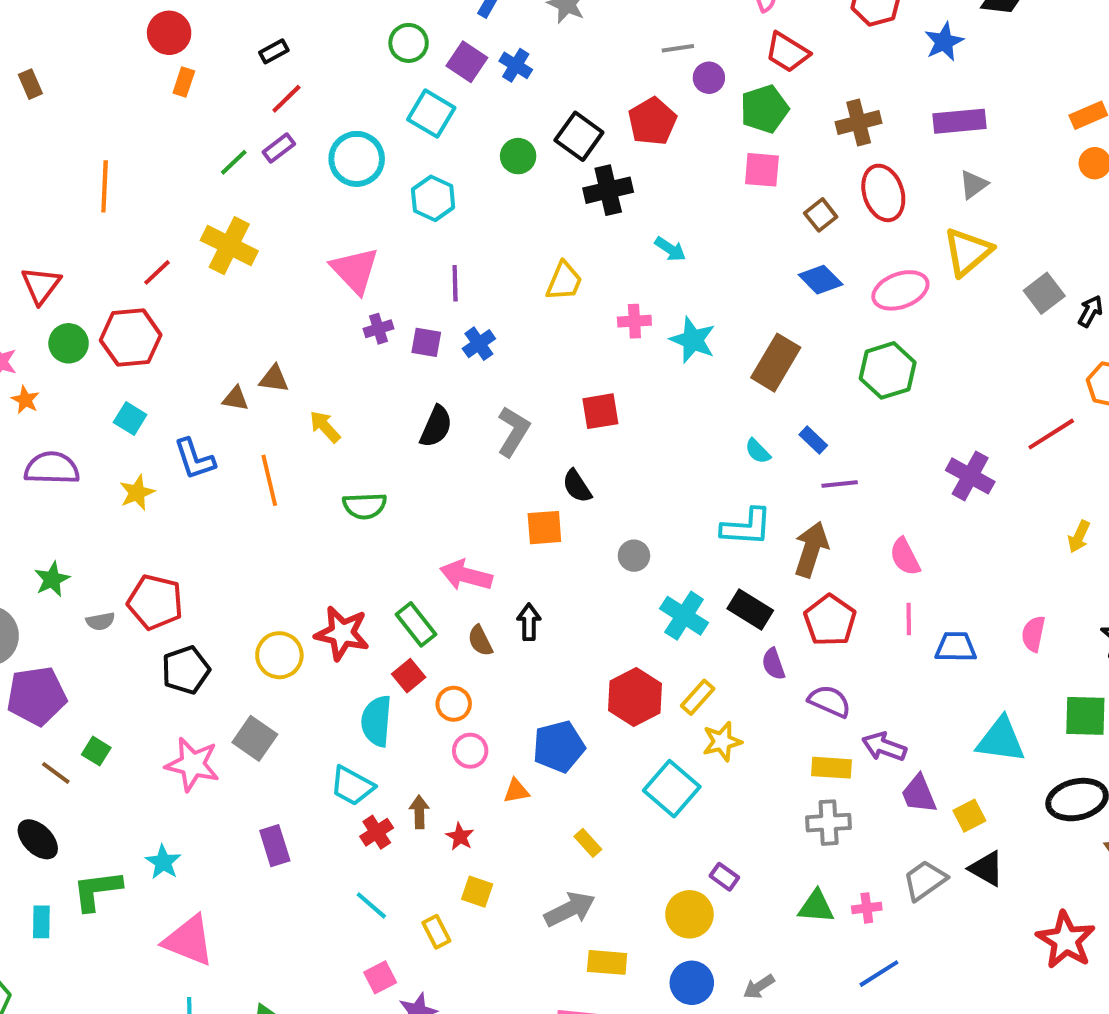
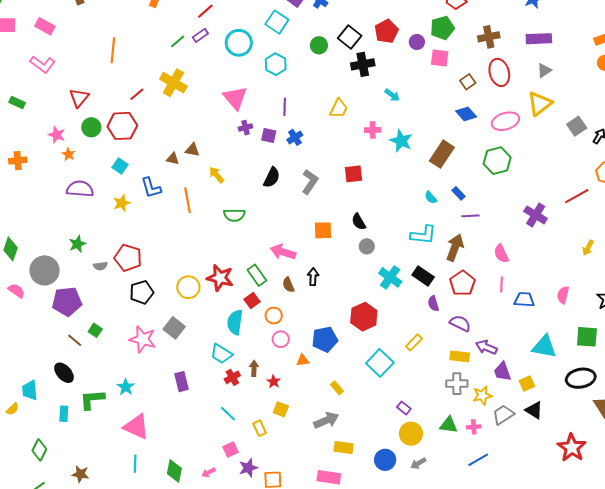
purple circle: (709, 78) -> (417, 42), moved
black semicircle: (577, 486) -> (359, 222), moved
yellow rectangle: (698, 697) -> (414, 342), moved
yellow star: (722, 742) -> (482, 395), moved
yellow circle: (689, 914) -> (411, 434), moved

